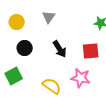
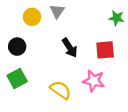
yellow circle: (17, 22) -> (32, 17), moved
black circle: (25, 48) -> (17, 47), moved

